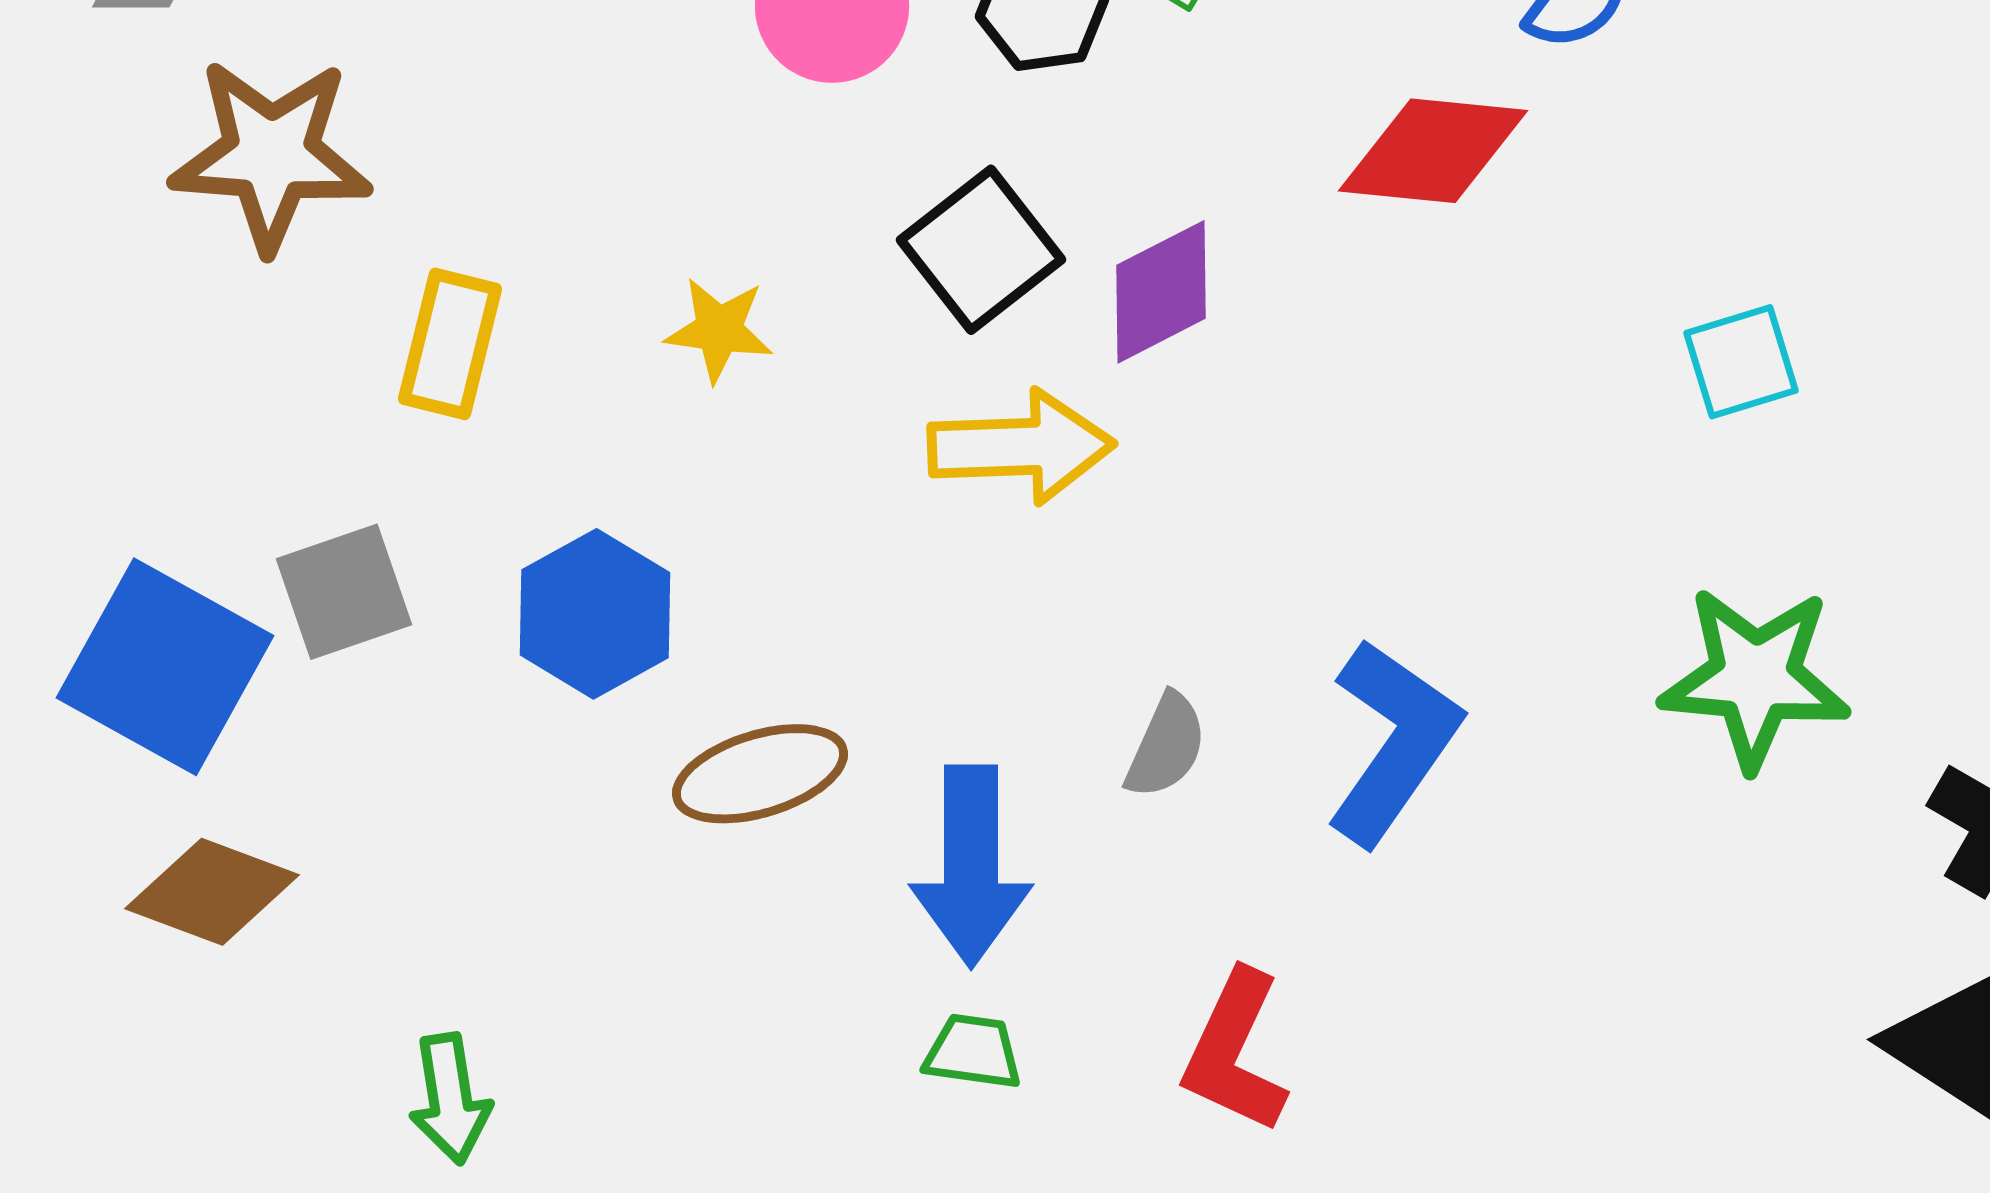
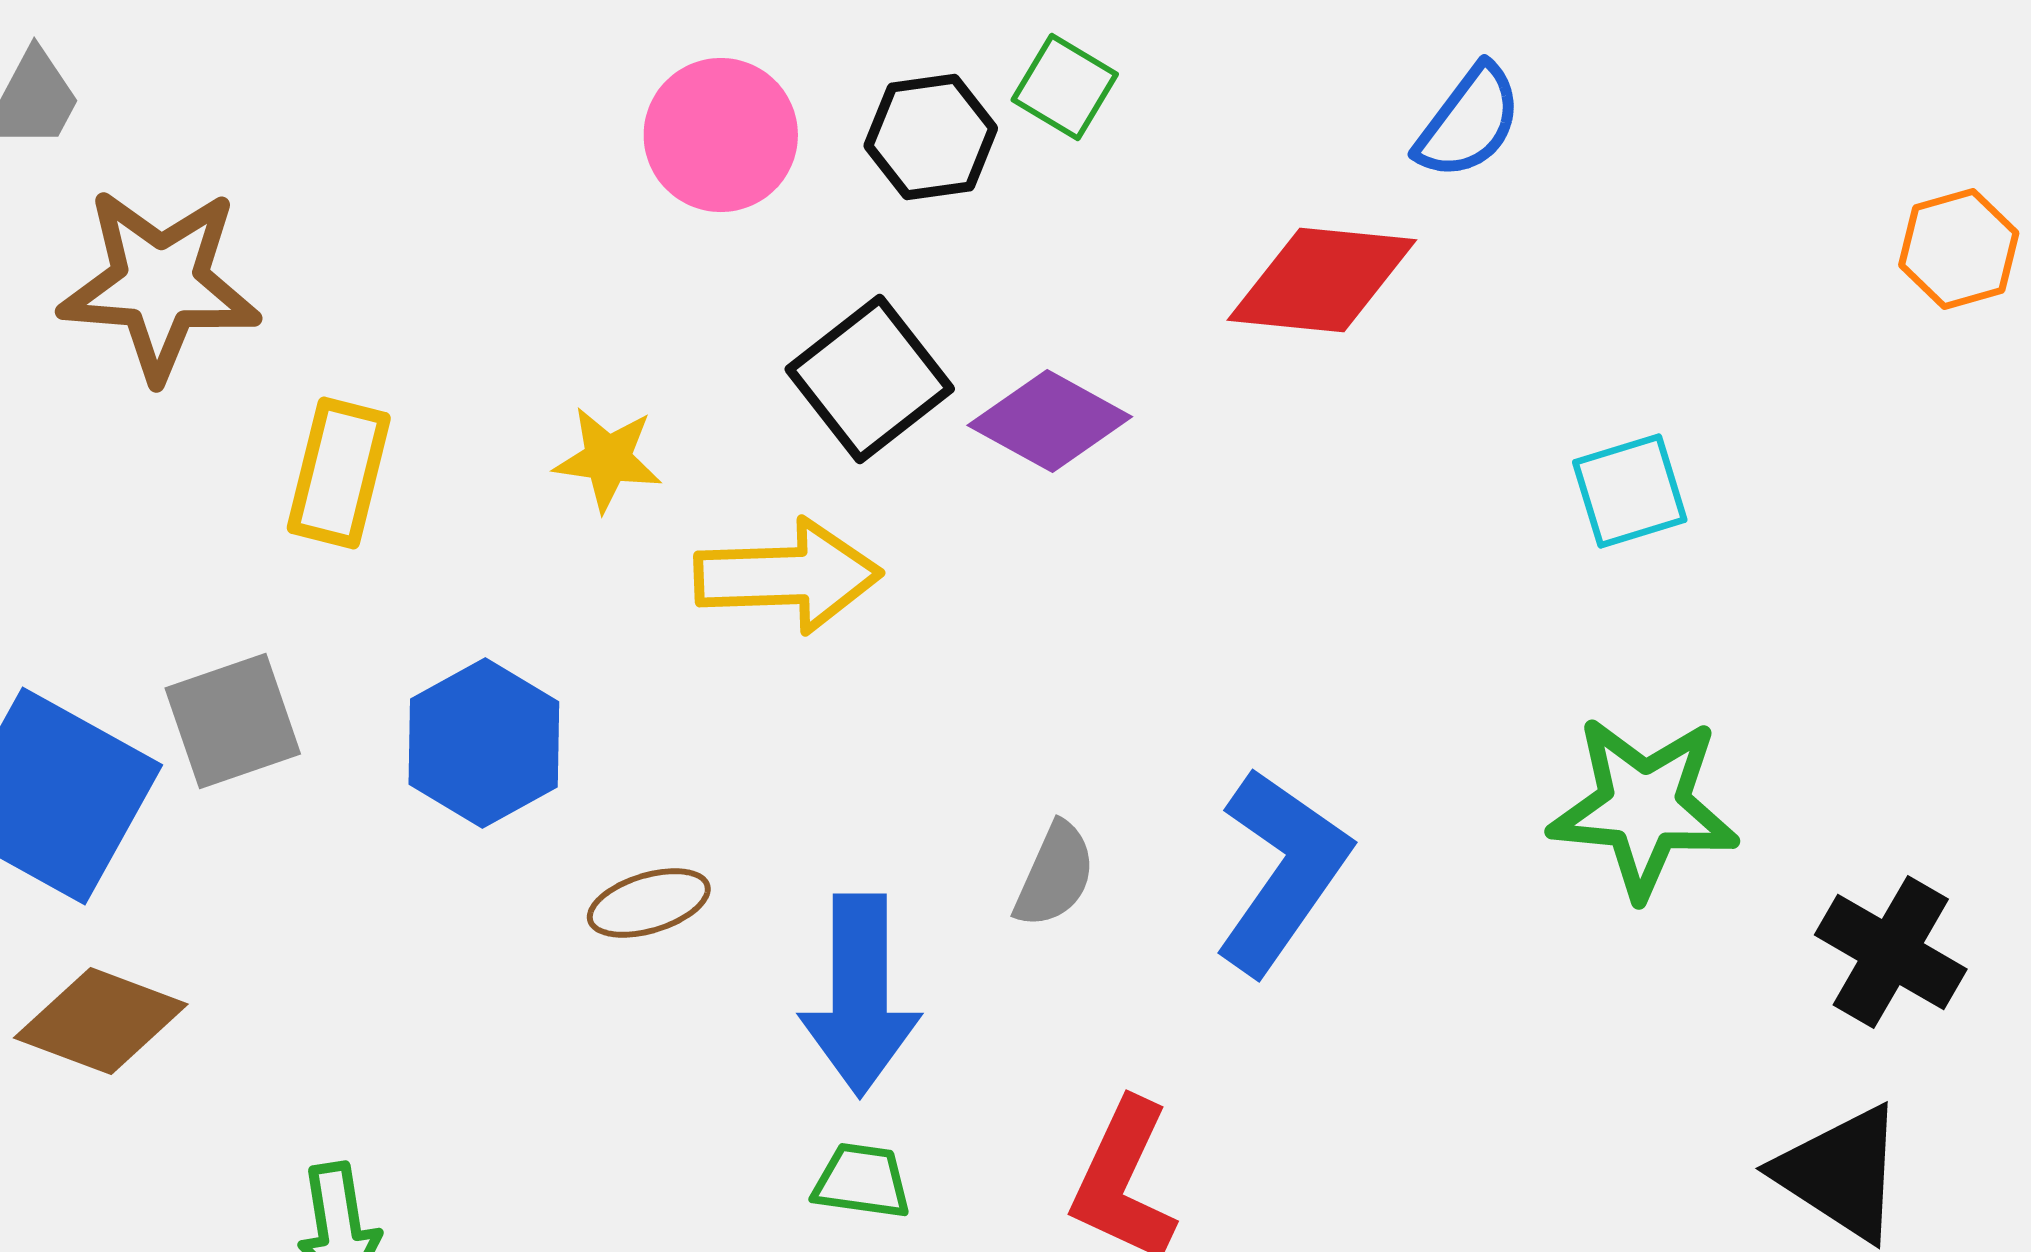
purple diamond: (1161, 292) -> (1050, 421), turned 56
yellow arrow: (1021, 447) -> (788, 576), moved
brown ellipse: (760, 774) -> (649, 903), size x0.7

